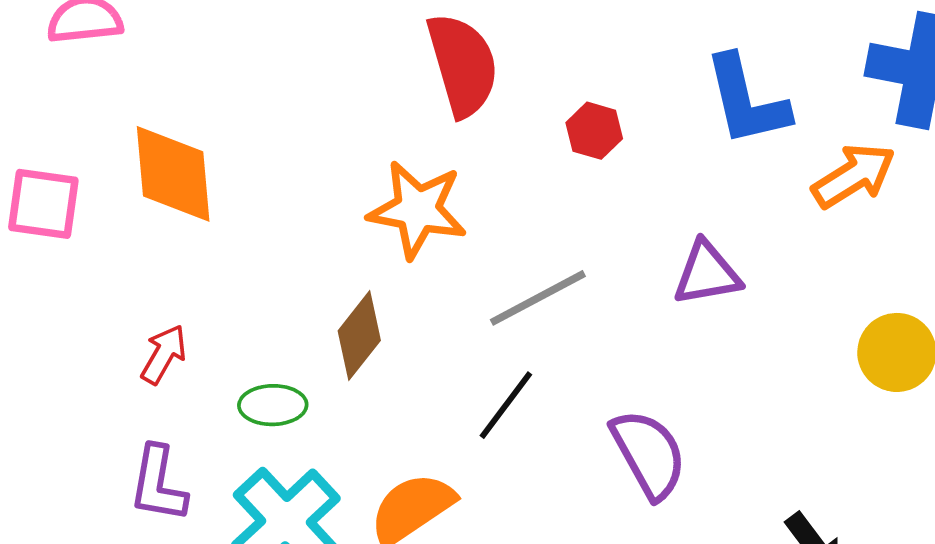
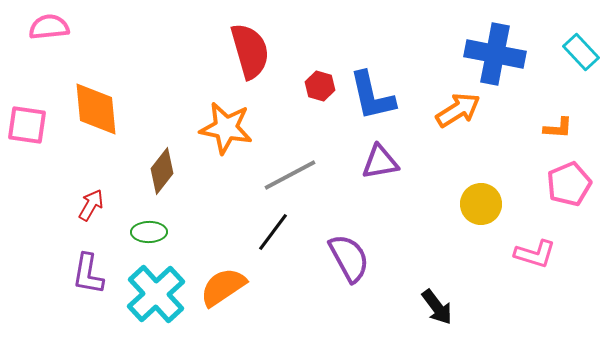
blue L-shape: (746, 101) -> (372, 96), moved
brown diamond: (359, 336) -> (162, 171), moved

